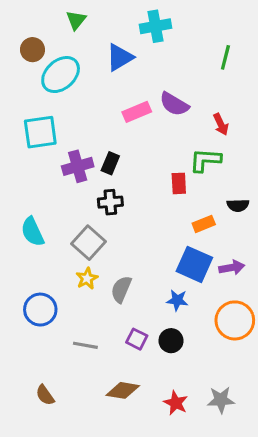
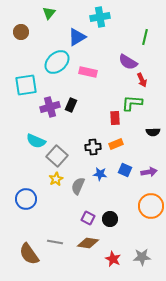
cyan ellipse: (61, 75) -> (57, 62), moved
purple semicircle: (174, 104) -> (128, 62), moved
pink rectangle: (137, 112) -> (88, 72), turned 36
black cross: (110, 202) -> (93, 147), moved
orange rectangle: (204, 224) -> (116, 144), moved
cyan semicircle: (33, 232) -> (36, 141), moved, turned -42
blue square: (194, 264) -> (125, 170), size x0.6
blue star: (177, 300) -> (100, 174), moved
gray line: (85, 345) -> (55, 242), moved
brown diamond: (123, 390) -> (88, 243), moved
brown semicircle: (45, 395) -> (29, 254), size x1.6

